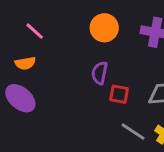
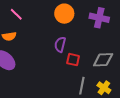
gray line: (133, 132) -> (82, 86), turned 66

